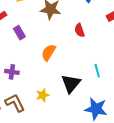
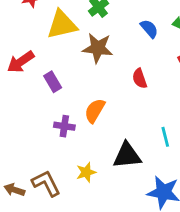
purple cross: (12, 72) -> (64, 126), moved
black triangle: (71, 84) -> (127, 155), turned 45

